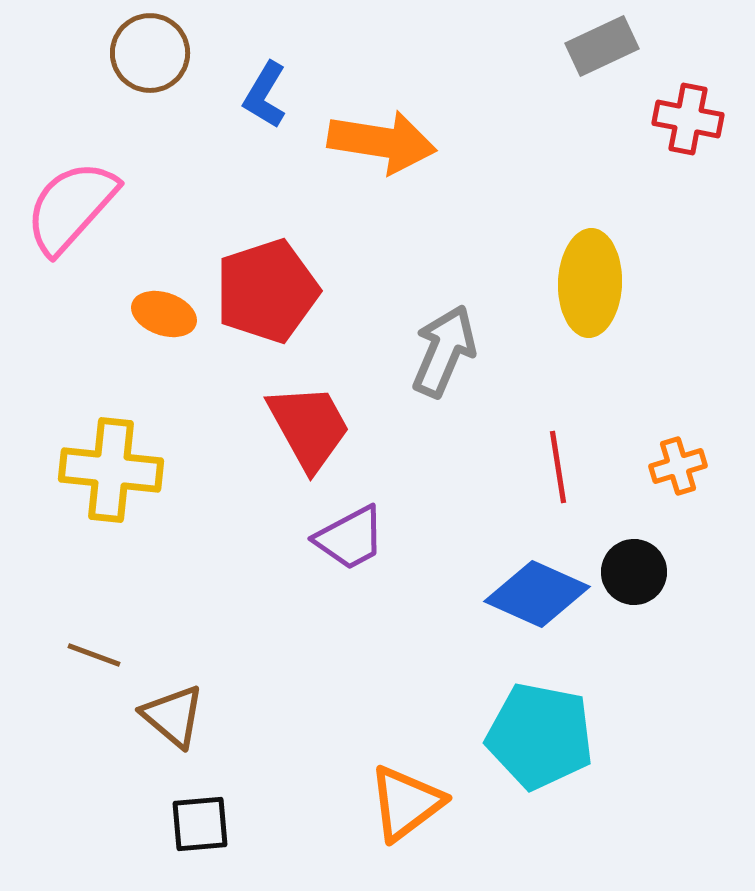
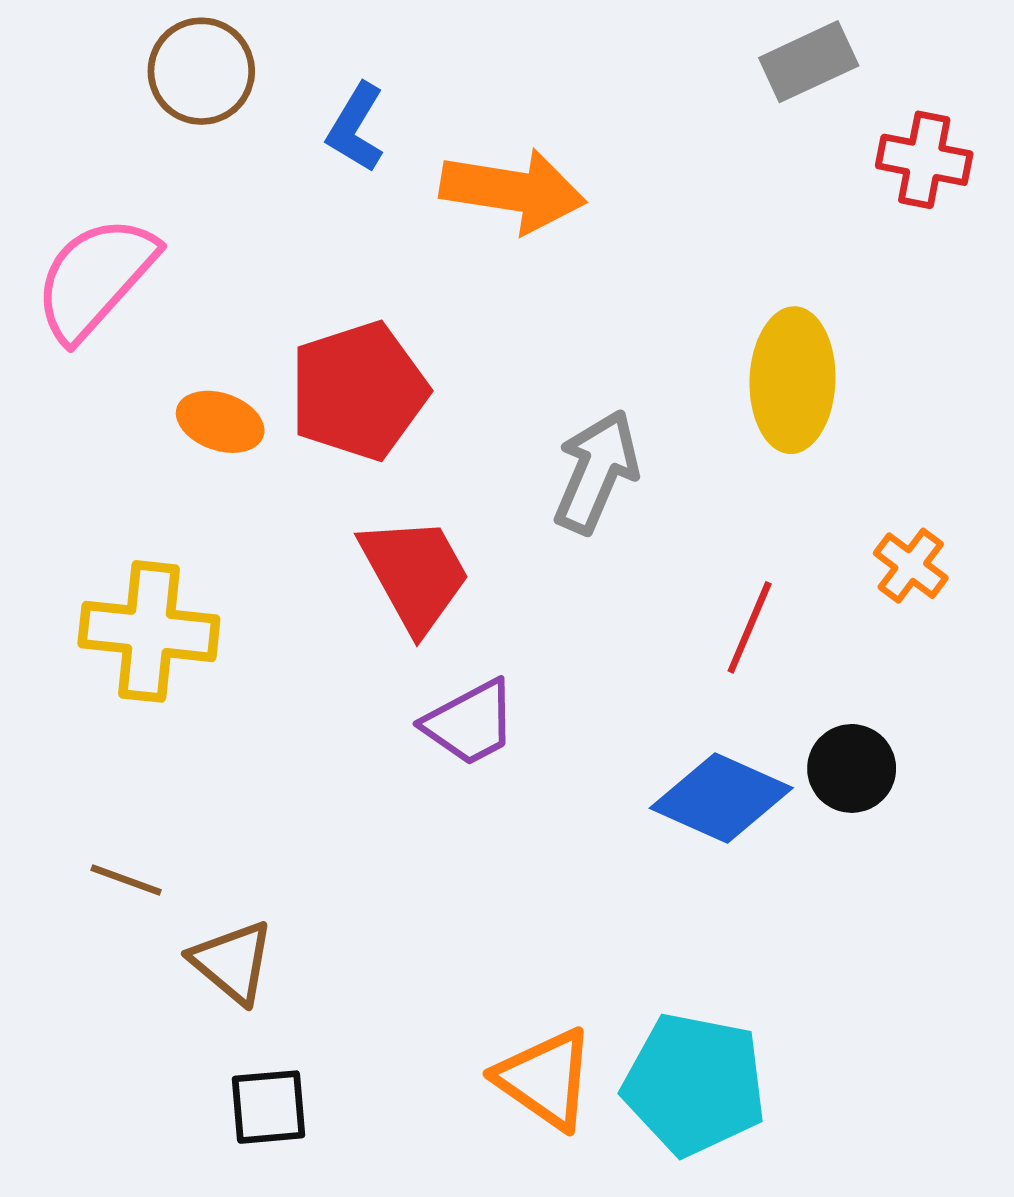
orange cross: (678, 466) -> (911, 566), moved, turned -36
red line: (558, 467) -> (750, 627), turned 32
cyan pentagon: (540, 736) -> (694, 1084), moved
orange triangle: (406, 803) -> (545, 1079), turned -48

